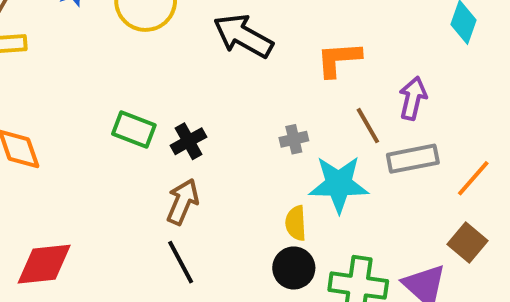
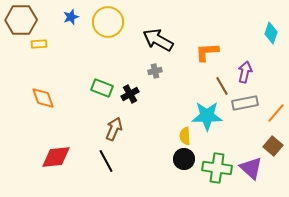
gray cross: (294, 139) -> (155, 71), moved
brown arrow: (183, 202) -> (114, 129), moved
black line: (181, 262) -> (106, 161), moved

